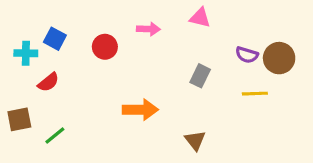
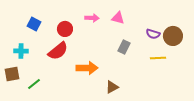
pink triangle: (200, 18) -> (118, 18), moved
cyan cross: (26, 53) -> (21, 51), moved
red semicircle: (48, 82) -> (58, 51), moved, size x1.5
brown triangle: (195, 140) -> (112, 87), moved, turned 40

